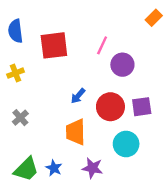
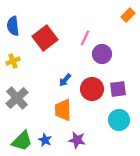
red square: (54, 45) -> (45, 38), turned -30
gray cross: (20, 118) -> (17, 98), size x1.6
cyan circle: (126, 144) -> (119, 120), moved

